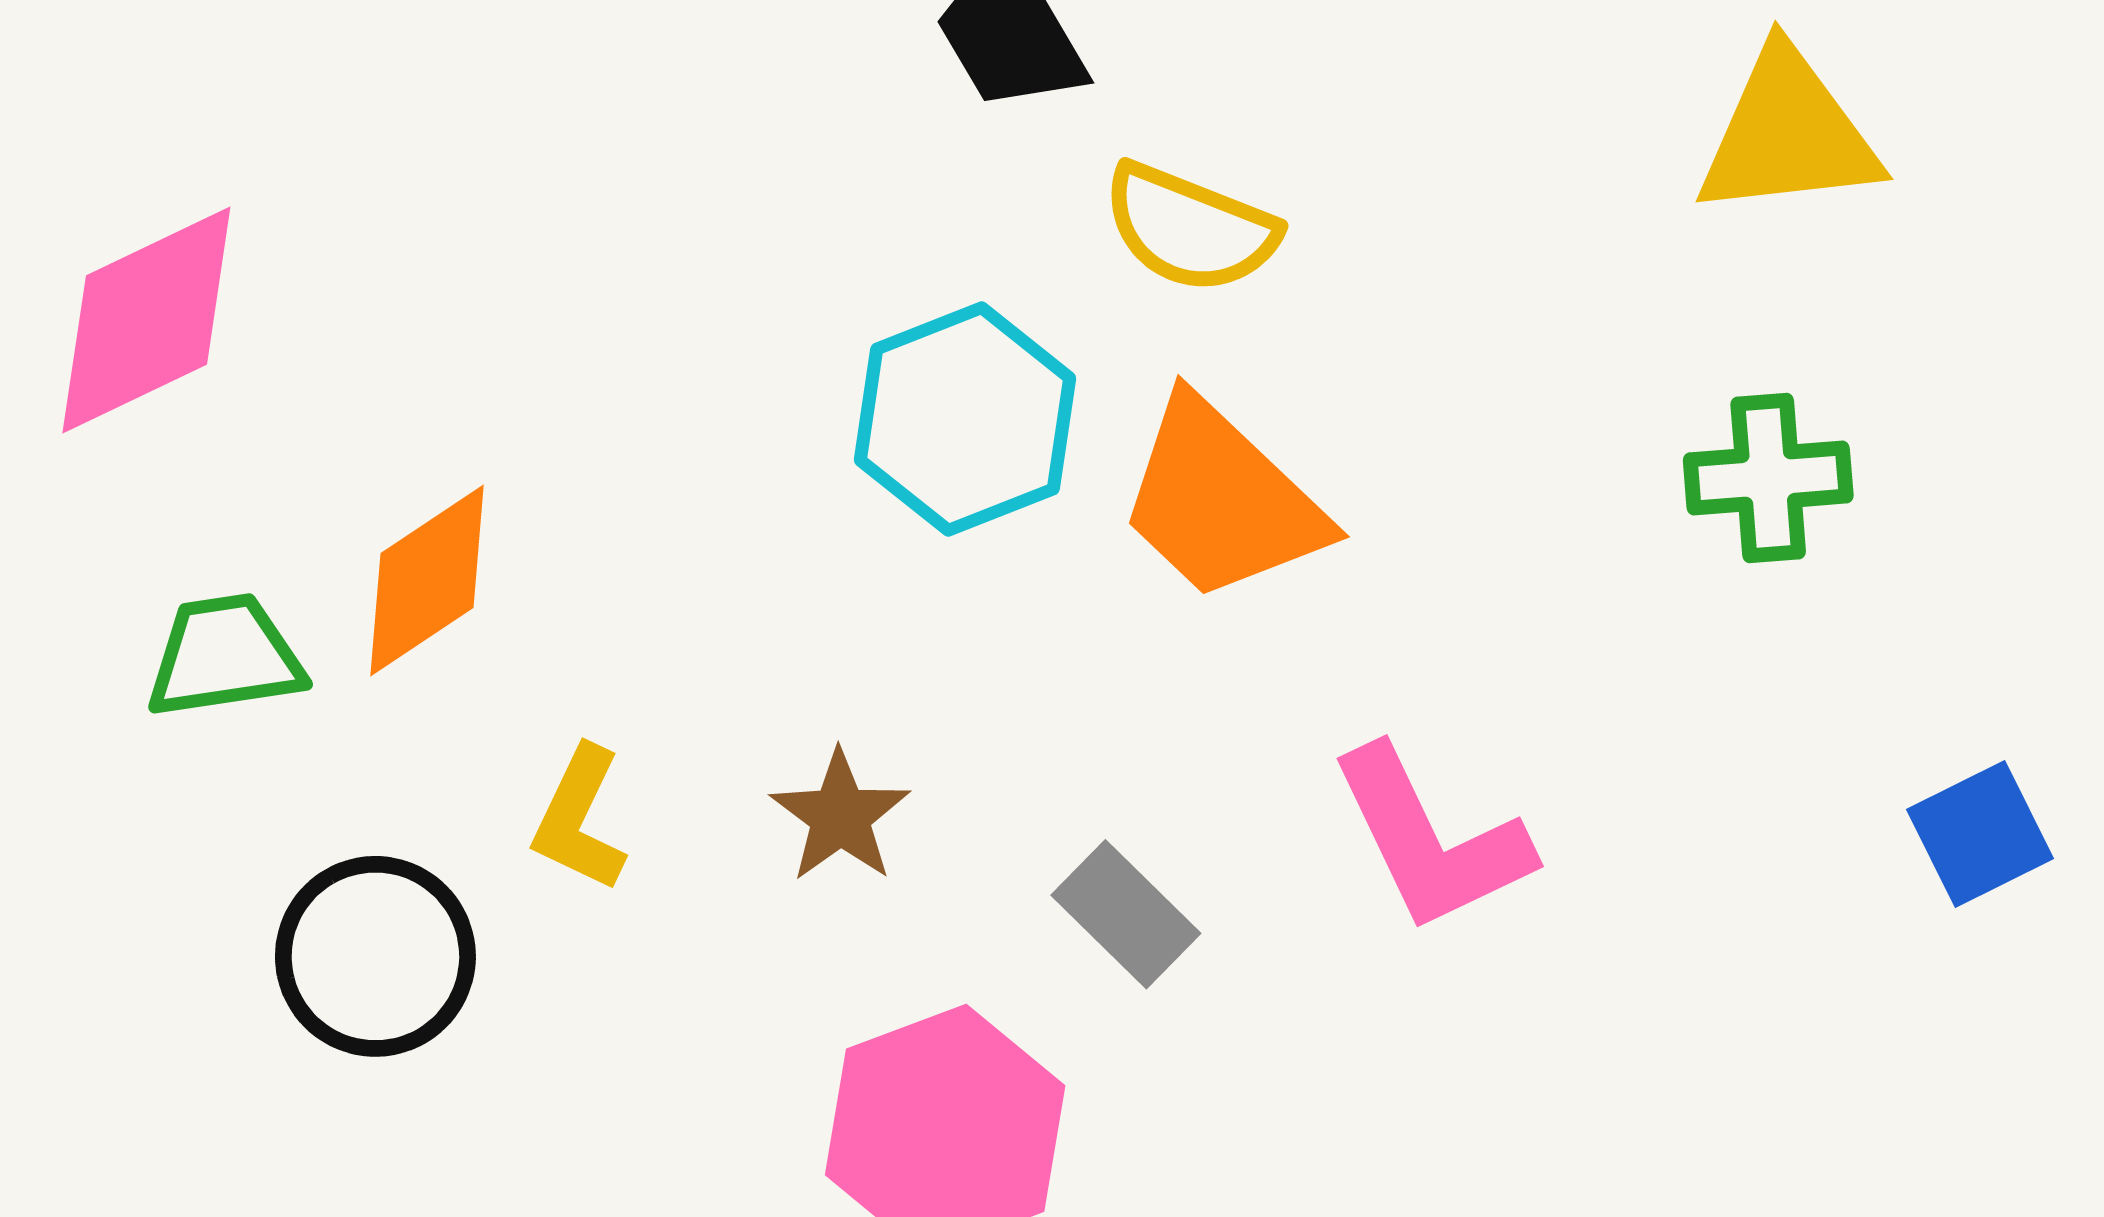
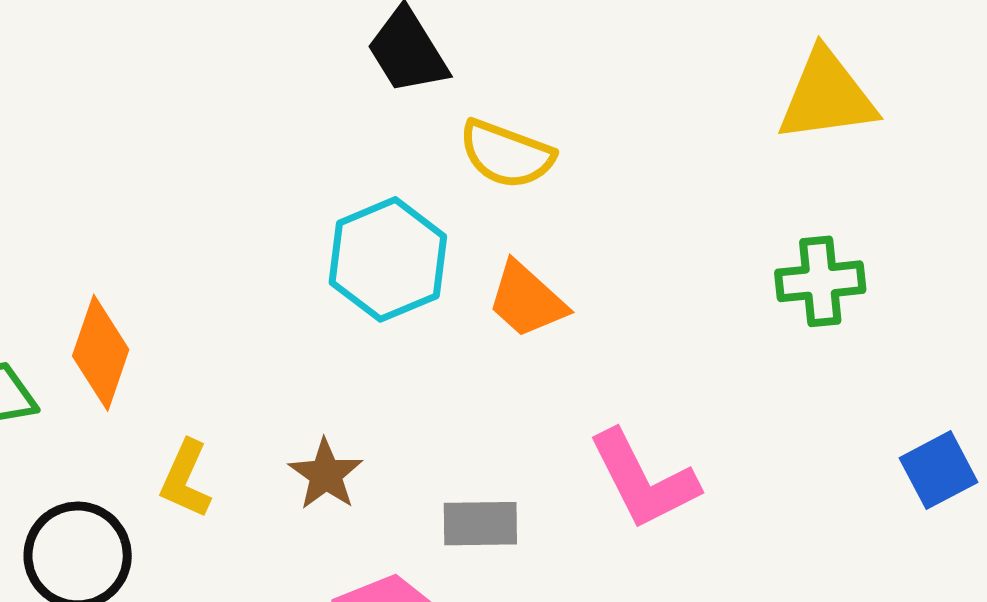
orange trapezoid: (1222, 500) -> (527, 300), size x0.7
orange diamond: (427, 581) -> (101, 353), turned -36
gray rectangle: (1126, 914) -> (480, 524), turned -44

